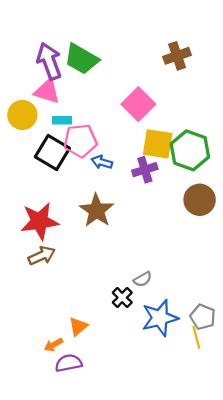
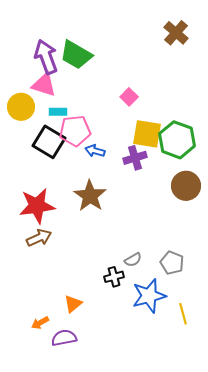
brown cross: (177, 56) -> (176, 33), moved, turned -30
pink square: (138, 104) -> (129, 97), size x0.6
black cross: (122, 298) -> (114, 277), turned 30
gray pentagon: (203, 317) -> (172, 263), moved
orange arrow: (53, 345) -> (40, 323), moved

